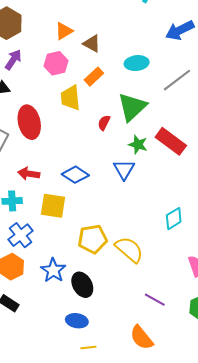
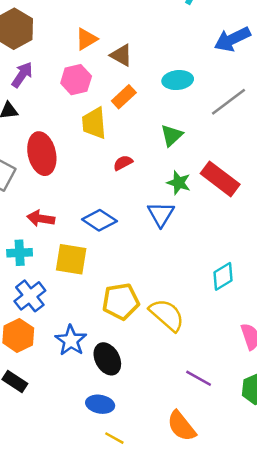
green triangle: (132, 107) -> (172, 135), size x0.6
red semicircle: (104, 123) -> (123, 163), moved, turned 35
yellow line: (88, 347) -> (114, 438), turned 35

